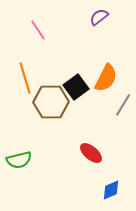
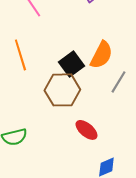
brown hexagon: (51, 102) -> (62, 90), moved

